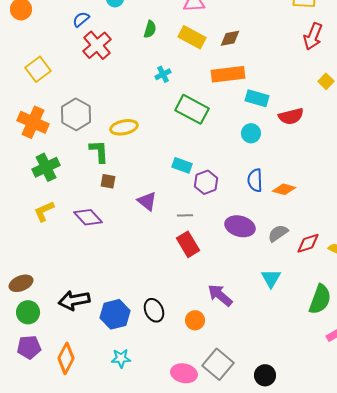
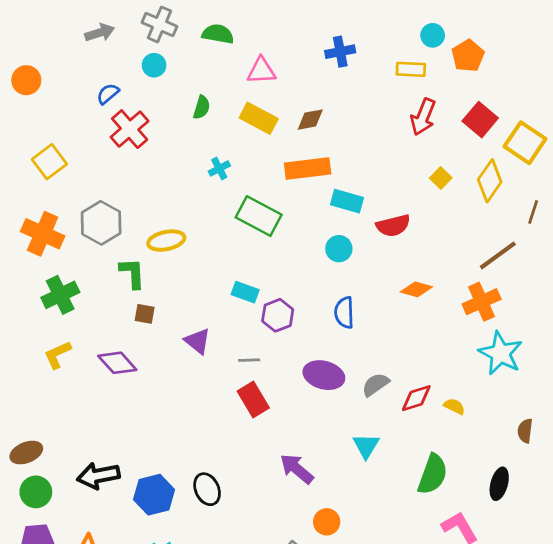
orange diamond: (284, 189) -> (416, 289), moved
orange circle: (195, 320) -> (327, 522), moved

